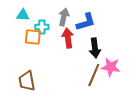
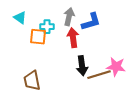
cyan triangle: (23, 15) -> (20, 18), moved, turned 32
black arrow: (95, 48) -> (82, 66), moved
brown line: (94, 75) -> (99, 75), turned 50

